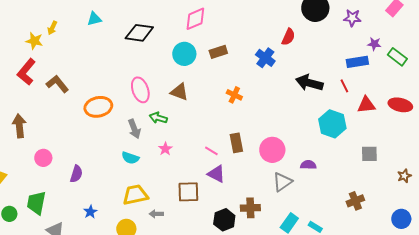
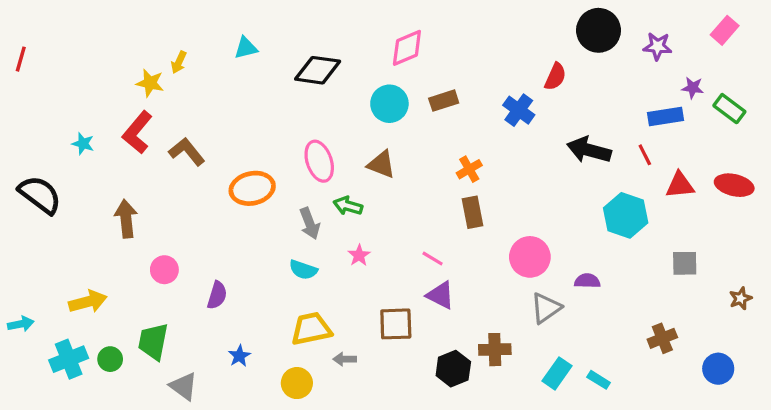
orange cross: (234, 95) -> (469, 169), turned 35
brown rectangle: (236, 143) -> (472, 212), moved
blue circle: (401, 219) -> (718, 369), moved

